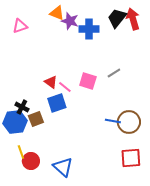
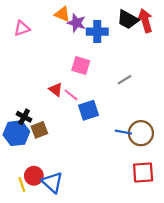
black trapezoid: (117, 18) -> (128, 20), turned -100
pink square: (88, 81) -> (81, 65), moved
blue square: (57, 103) -> (88, 110), moved
yellow line: (21, 152) -> (22, 185), moved
blue triangle: (63, 167) -> (52, 182), moved

